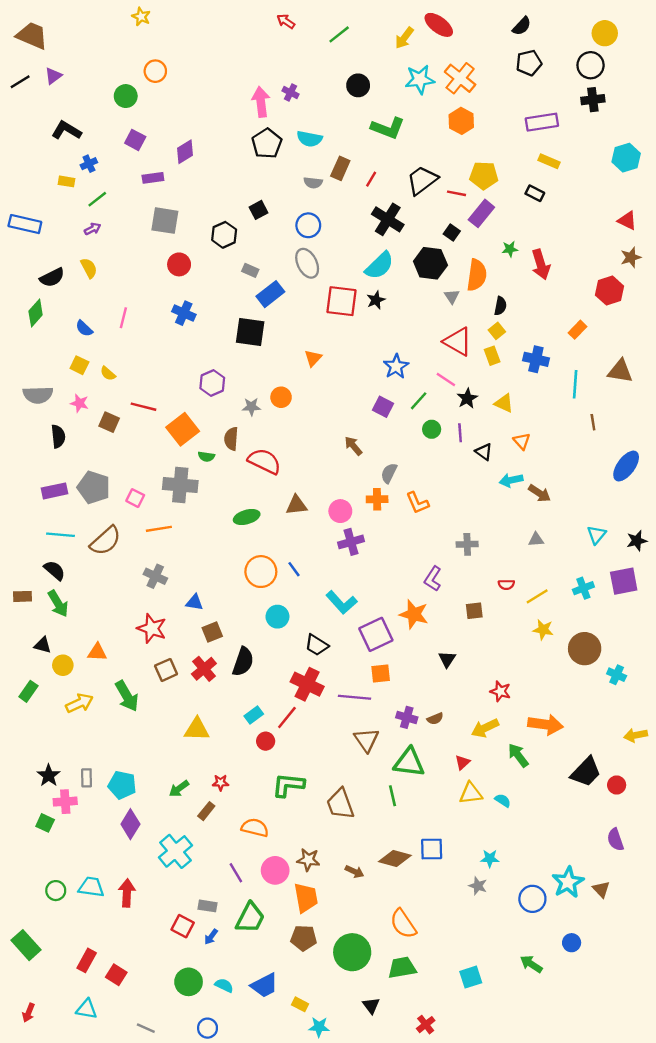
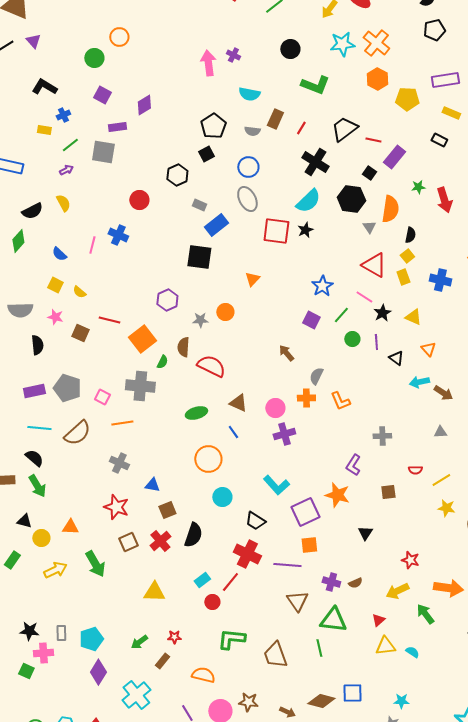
purple triangle: (53, 76) -> (33, 41), turned -35
black pentagon: (267, 143) -> (213, 126), moved
yellow pentagon: (484, 175) -> (407, 99), moved
gray square: (165, 221) -> (103, 152), moved
blue cross: (184, 313) -> (118, 235), moved
green semicircle: (206, 457) -> (162, 362), turned -72
brown triangle: (296, 505) -> (238, 403), turned 30
blue line: (294, 569) -> (233, 432), moved
black star: (49, 776) -> (29, 631), turned -30
cyan pentagon: (122, 785) -> (91, 639), turned -30

